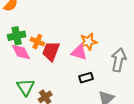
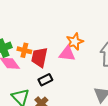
black rectangle: (86, 78) -> (45, 80), moved

